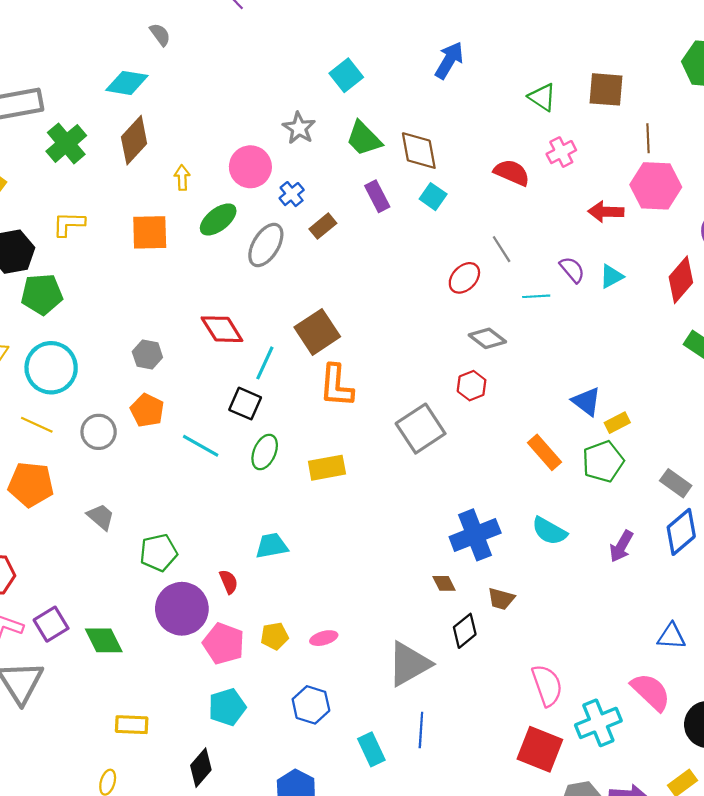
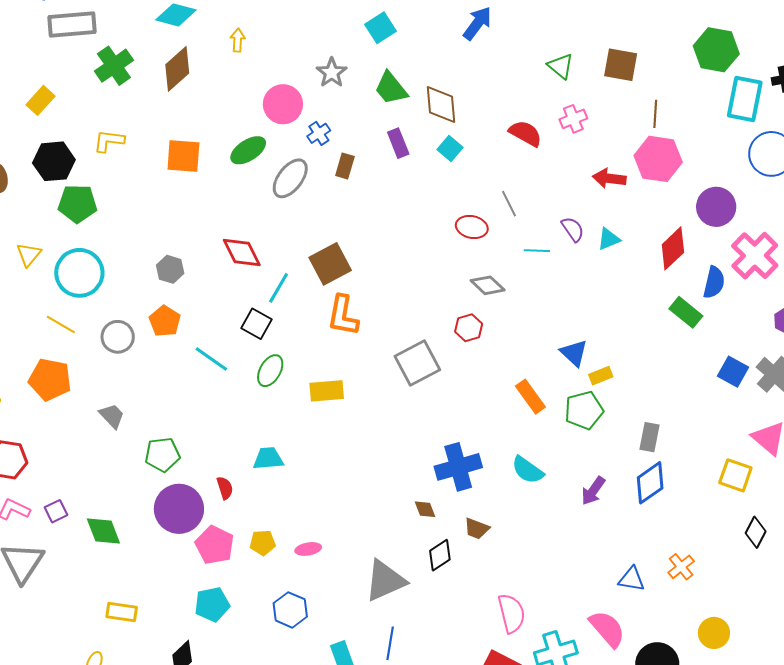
yellow arrow: (182, 178) -> (238, 40), moved
brown rectangle: (323, 226) -> (345, 166), turned -40
red ellipse: (464, 278) -> (472, 227), turned 52
gray rectangle: (676, 483) -> (649, 437), turned 60
purple square: (51, 624) -> (56, 511), size x0.7

